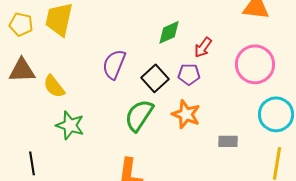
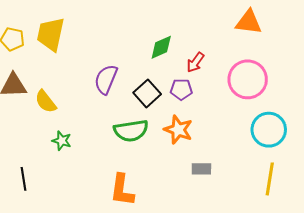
green semicircle: (139, 115) -> (131, 131), turned -132
green star: (70, 125) -> (62, 141), size x0.7
gray rectangle: (228, 141) -> (201, 169), moved

